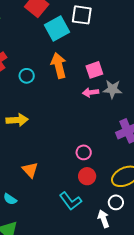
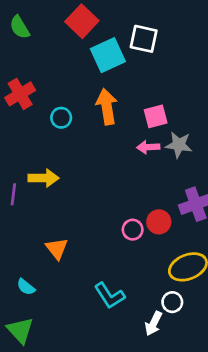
red circle: (87, 176) -> (159, 222), moved
white arrow: (103, 219) -> (153, 324), turned -138

